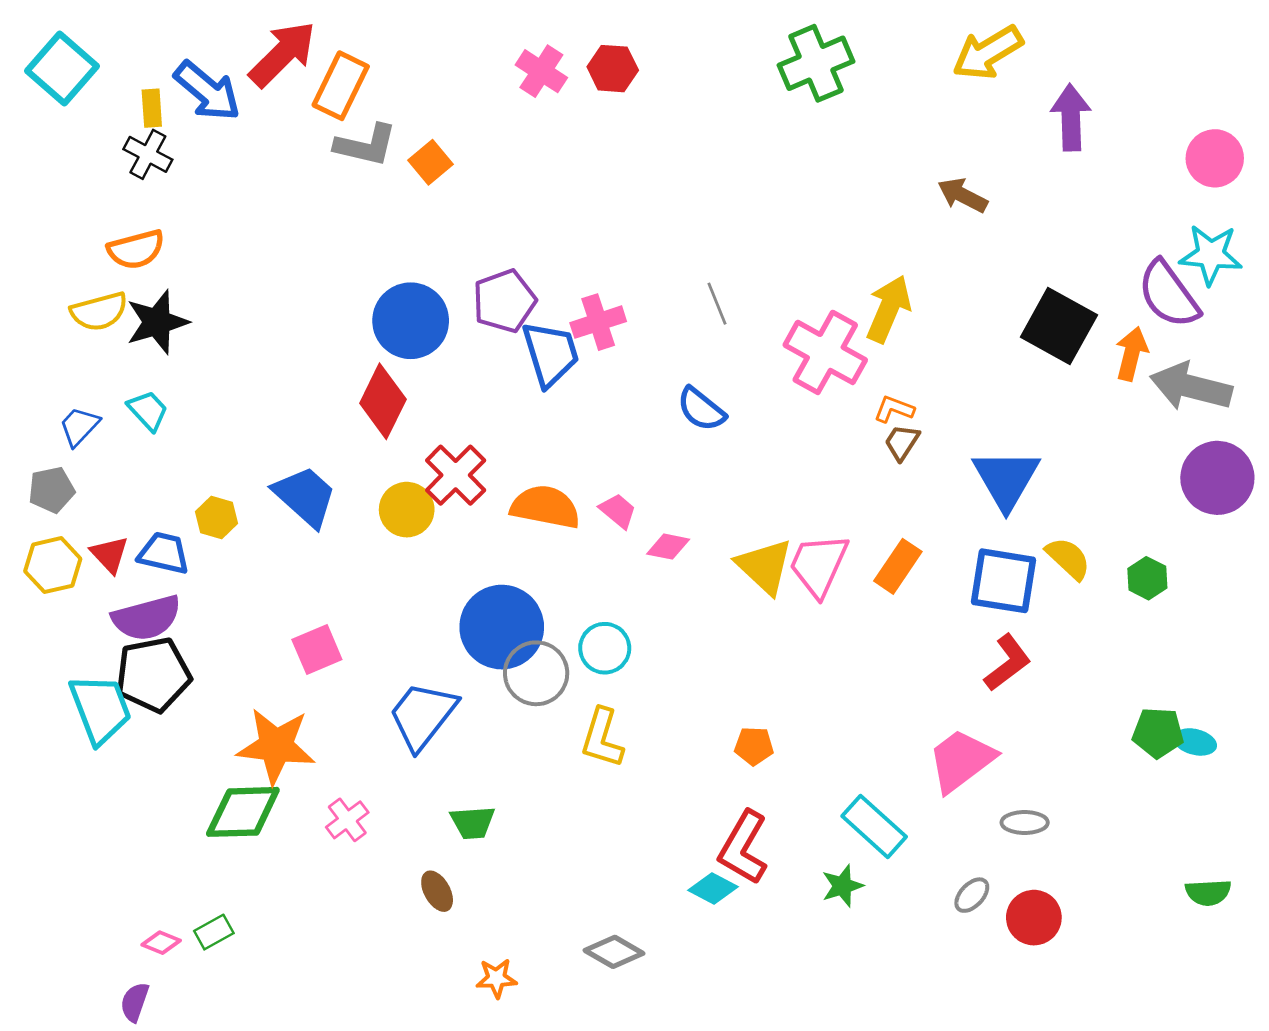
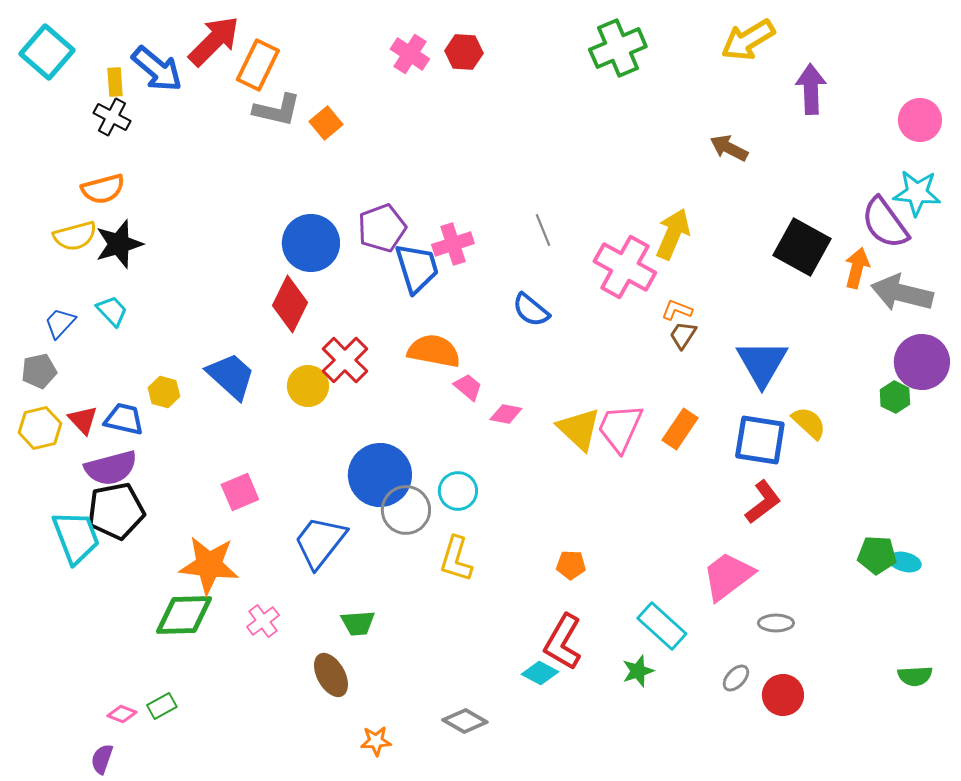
orange semicircle: (545, 507) -> (434, 351), moved
green hexagon: (1147, 578) -> (895, 397), moved
brown ellipse: (437, 891) -> (331, 675), size x1.4

